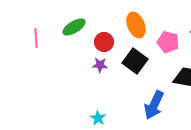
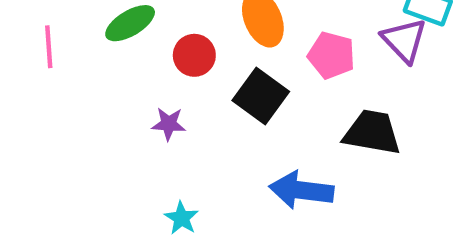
purple star: (100, 65) -> (169, 124), moved
blue arrow: (154, 105) -> (301, 190), turned 72

